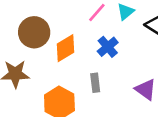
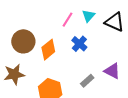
gray rectangle: (95, 83) -> (87, 81), moved, turned 64

